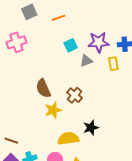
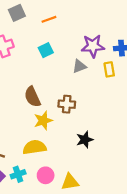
cyan square: (71, 45) -> (46, 50), moved
brown cross: (75, 95) -> (67, 104), turned -35
yellow semicircle: (68, 138) -> (34, 147), moved

